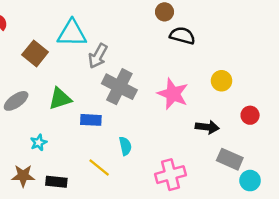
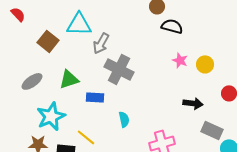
pink star: (173, 94) -> (180, 60), moved, size x0.6
cyan star: (39, 143) -> (51, 116), size x2.0
yellow line: (99, 167) -> (86, 137), moved

